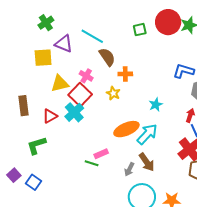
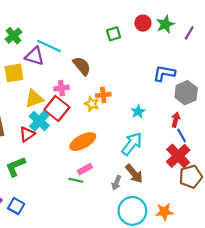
red circle: (168, 22) -> (143, 23), size x0.6
cyan line: (92, 36) -> (49, 46), moved
orange cross: (125, 74) -> (103, 95), moved
pink cross: (86, 76) -> (61, 88), turned -32
cyan cross: (74, 112) -> (39, 121), moved
orange ellipse: (126, 129) -> (83, 142), moved

